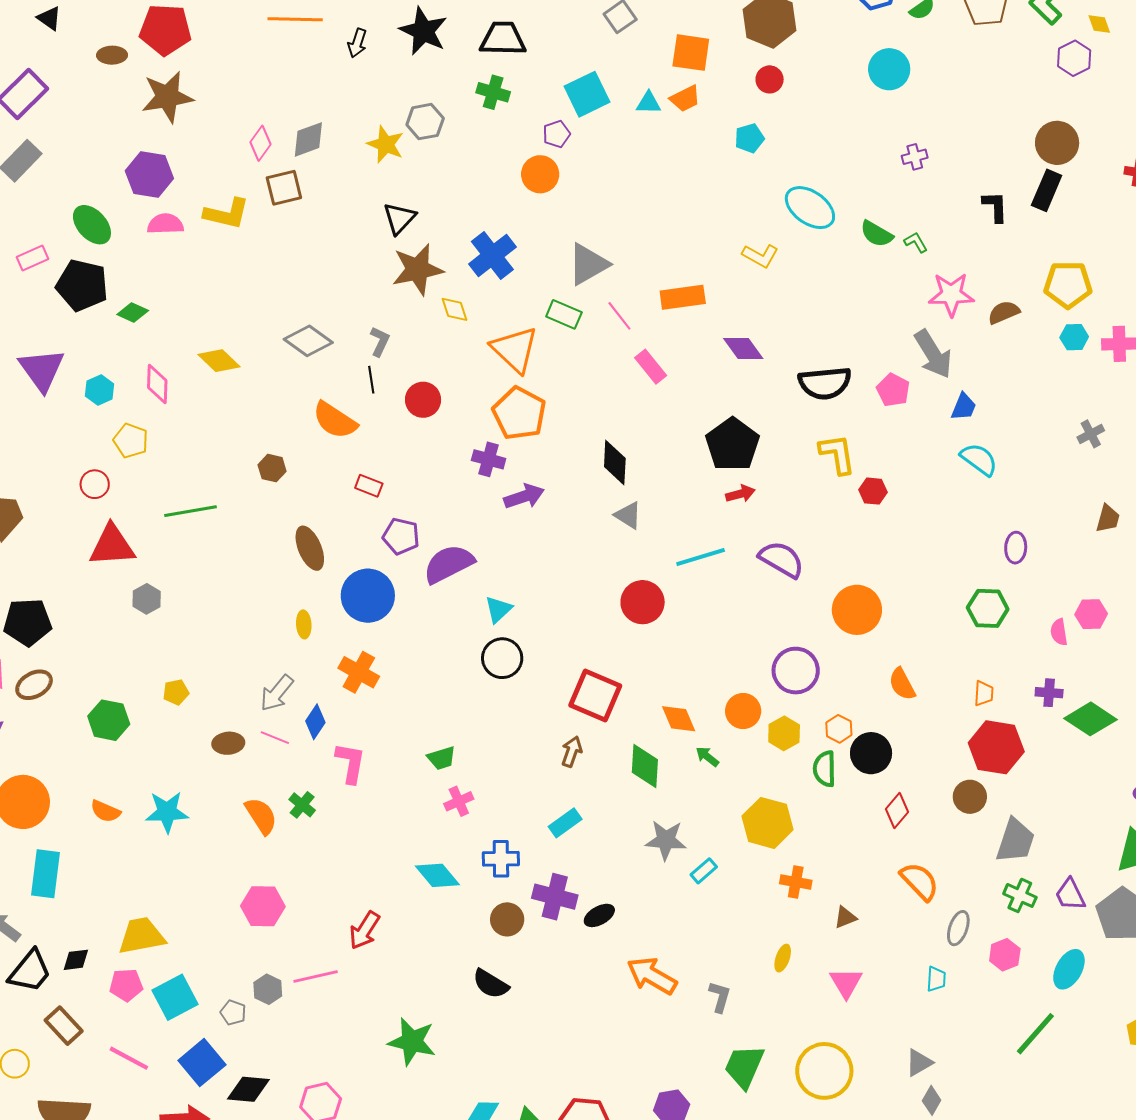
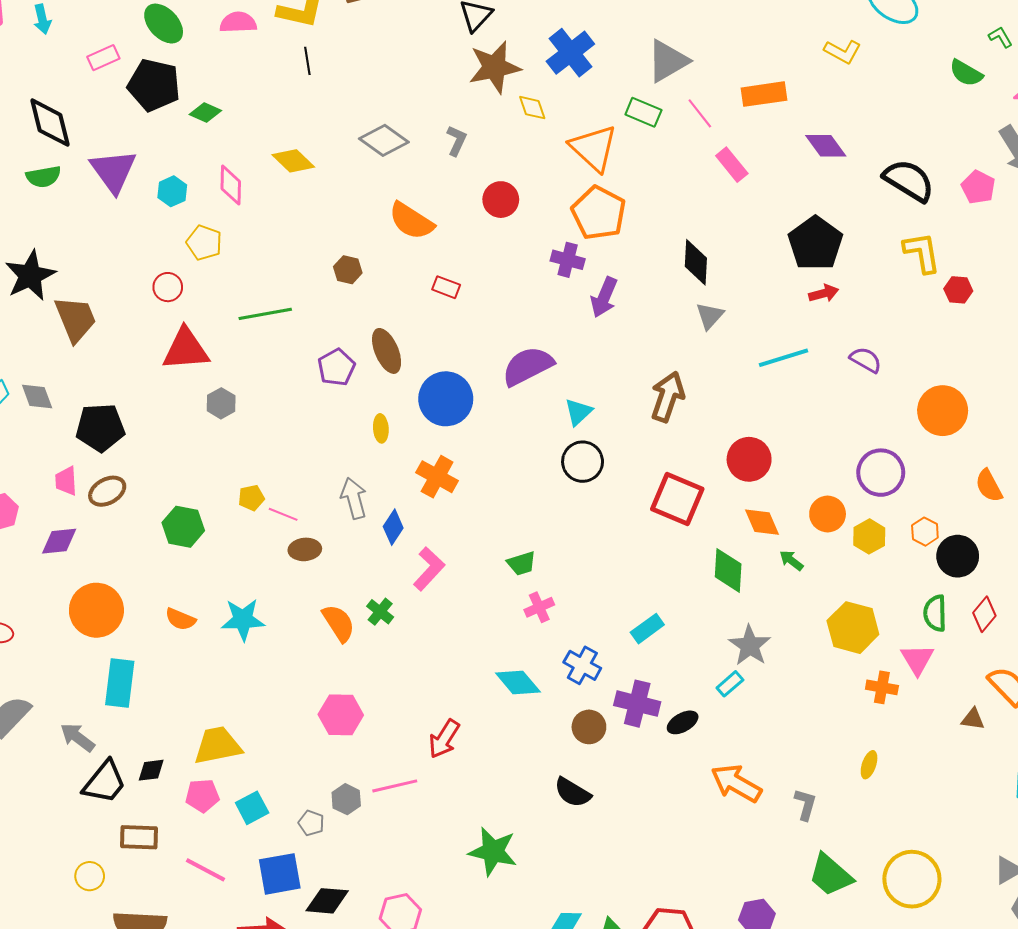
green semicircle: (877, 234) -> (966, 73), moved
black line: (371, 380) -> (307, 61), moved
black semicircle: (825, 383) -> (909, 180), turned -142
purple arrow: (524, 496) -> (604, 297), turned 132
gray triangle: (628, 515) -> (710, 316), turned 40
purple pentagon: (401, 536) -> (336, 367), moved, turned 30
purple semicircle: (781, 559) -> (866, 360), size x0.7
red circle: (643, 602) -> (749, 459), moved
gray arrow: (277, 693) -> (354, 498), turned 126
pink line: (275, 738) -> (283, 514), moved
brown arrow: (572, 752) -> (668, 397), moved, size x1.6
pink L-shape: (350, 763) -> (429, 569), turned 33
green semicircle: (825, 769) -> (935, 613), moved
gray star: (666, 840) -> (750, 645), turned 30
blue cross: (501, 859) -> (582, 665), turned 30
cyan rectangle: (704, 871) -> (730, 684), moved
brown triangle: (845, 917) -> (973, 719), moved, turned 30
pink triangle: (846, 983) -> (917, 659), moved
cyan square: (175, 997) -> (252, 808), size x0.7
brown rectangle: (64, 1026) -> (139, 837), turned -45
blue square: (202, 1063) -> (280, 874), turned 30
green trapezoid: (744, 1066) -> (831, 875), turned -72

